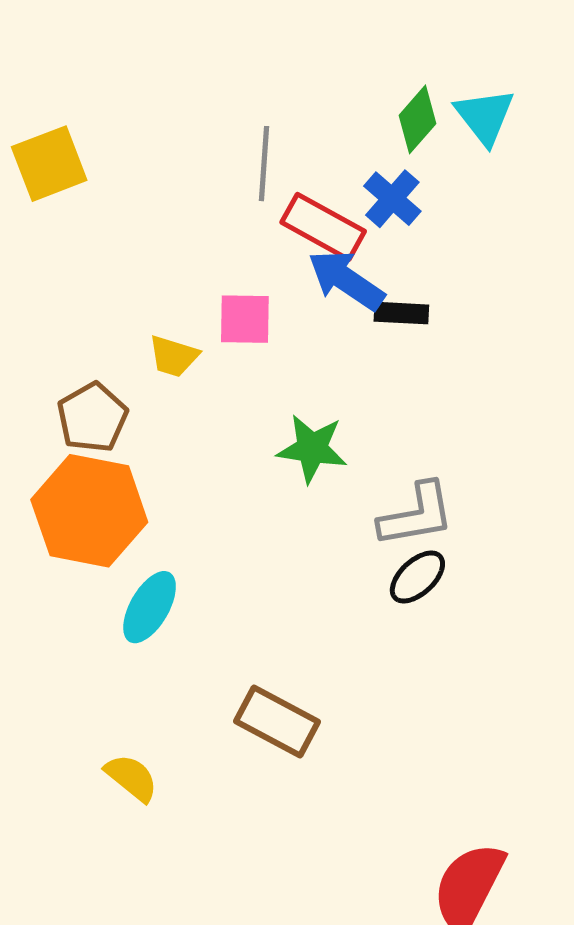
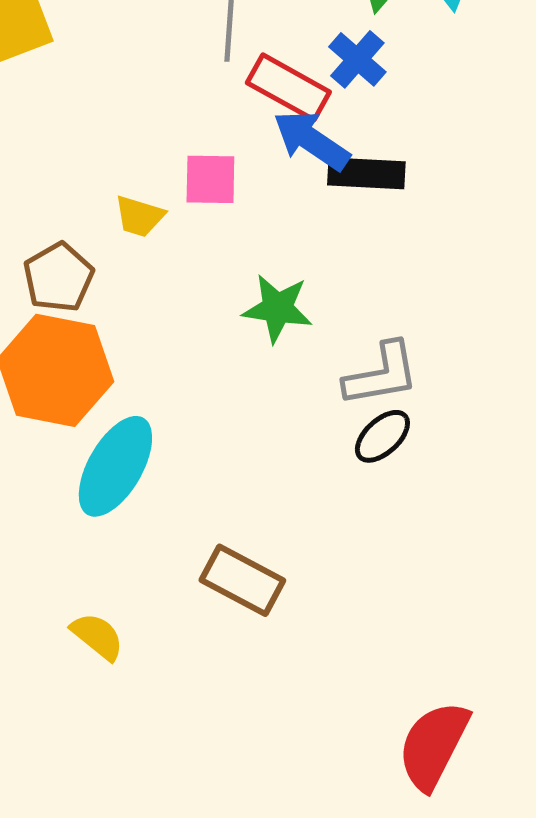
black rectangle: (401, 313) -> (366, 173), size x1.4
cyan ellipse: (150, 607) -> (115, 466), size x1.4

